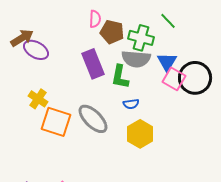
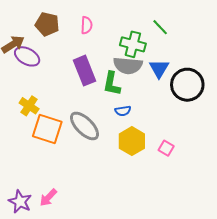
brown pentagon: (112, 32) -> (47, 24), moved
pink square: (174, 79) -> (166, 148), moved, size x0.7

